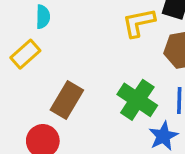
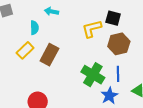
brown rectangle: (67, 100) -> (49, 55), moved

